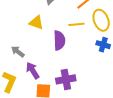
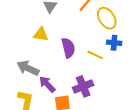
yellow line: (76, 24) -> (95, 55), moved, turned 42
gray arrow: (18, 52) -> (28, 68), size x1.5

